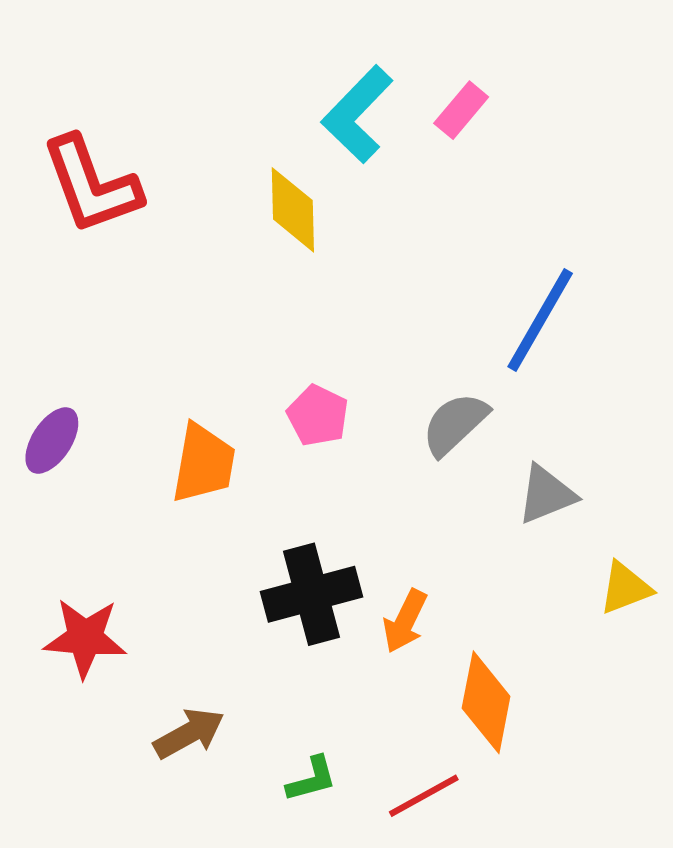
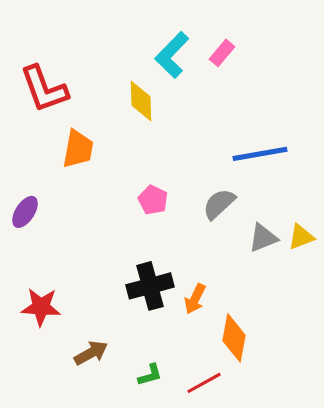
blue line: (540, 320) -> (260, 154), turned 50
orange trapezoid: (204, 463) -> (78, 149), moved
yellow triangle: (625, 588) -> (301, 237), moved

